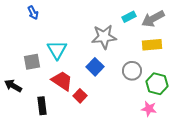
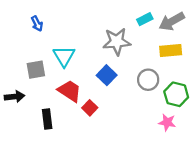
blue arrow: (33, 13) -> (37, 24), moved
black arrow: (13, 86) -> (15, 97), turned 144

